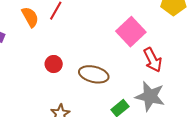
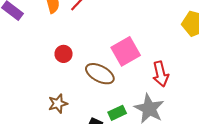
pink square: (131, 32) -> (126, 51), moved

